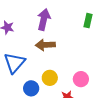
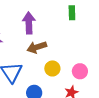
yellow circle: (50, 78) -> (52, 68), moved

